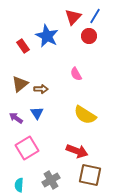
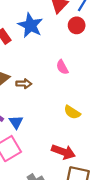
blue triangle: (37, 113) -> (16, 122), moved
yellow semicircle: (85, 115) -> (72, 112), size x0.7

